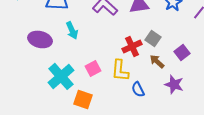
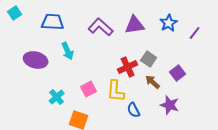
cyan cross: (61, 76) -> (57, 97), size x0.6

